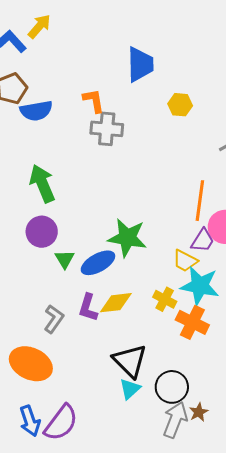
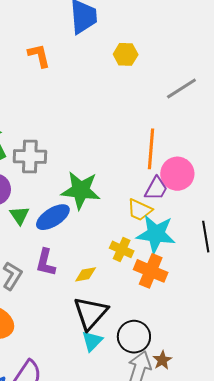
gray cross: (107, 129) -> (30, 157), moved
yellow diamond: (116, 303) -> (86, 274), moved, size x0.7
black triangle: (130, 361) -> (91, 313), turned 30

